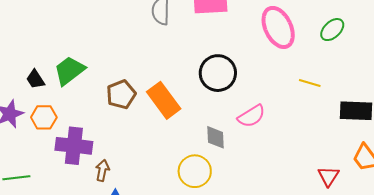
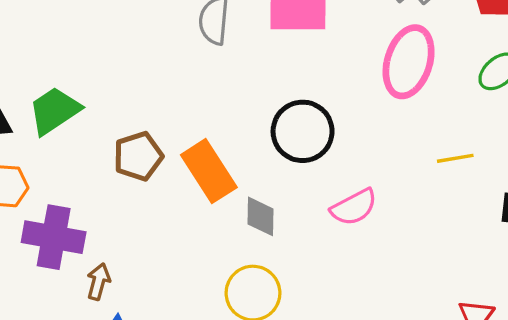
pink ellipse: (278, 27) -> (409, 62), turned 39
yellow line: (310, 83) -> (455, 158), turned -30
gray diamond: (215, 137) -> (260, 216), moved

